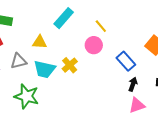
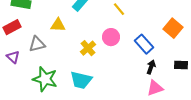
pink circle: (94, 45) -> (111, 37), moved
cyan trapezoid: (45, 69) -> (81, 80), moved

